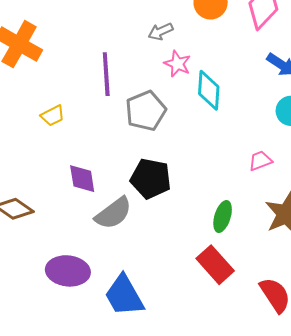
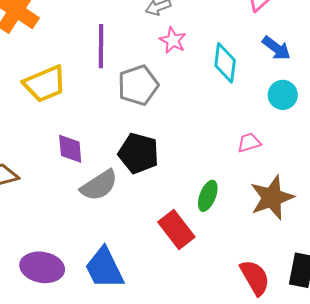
cyan diamond: (209, 90) -> (225, 63), moved
yellow trapezoid: (53, 116) -> (45, 84), size x1.8
red rectangle: (215, 265) -> (176, 229), moved
purple ellipse: (68, 271) -> (42, 267), moved

